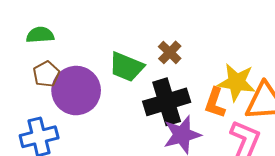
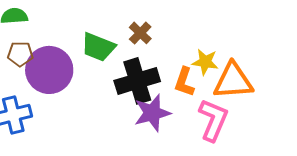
brown pentagon: (46, 74) -> (20, 54), turned 30
yellow star: (237, 82) -> (205, 62), size x0.7

